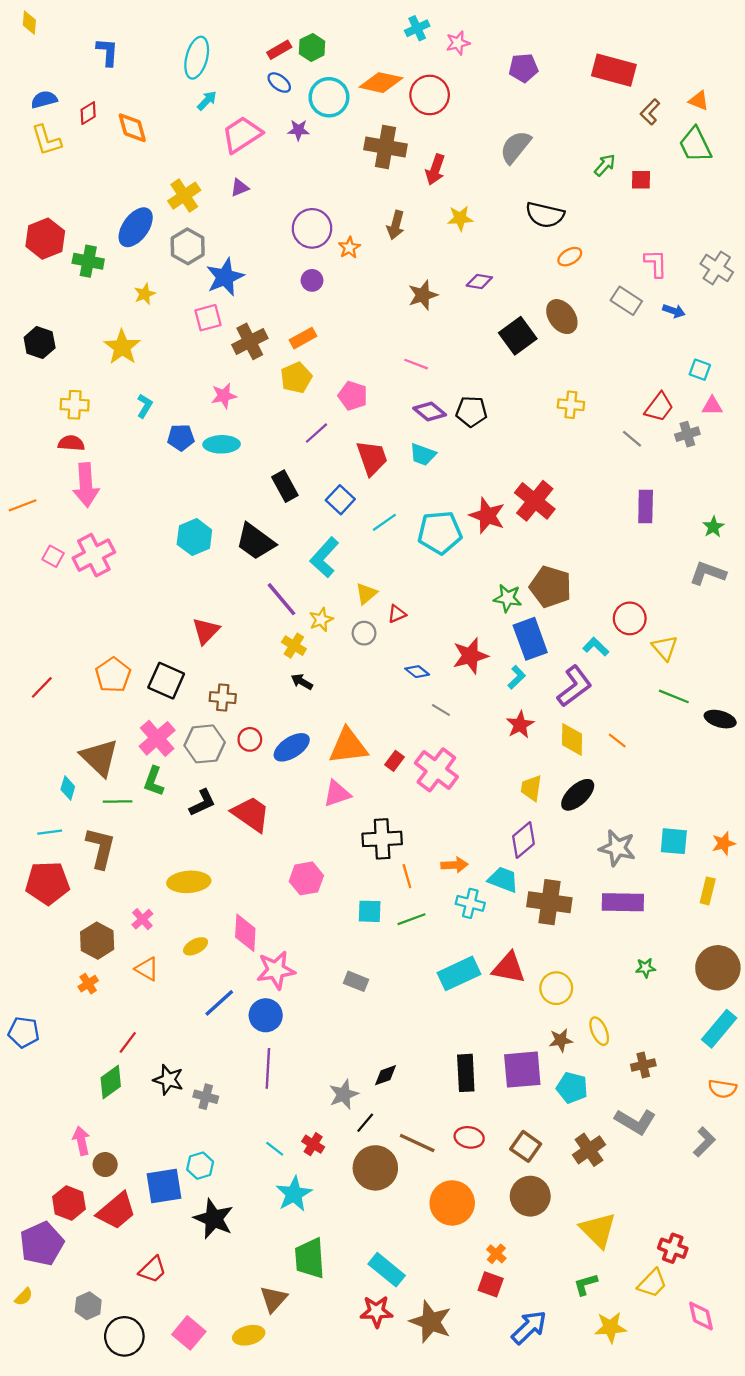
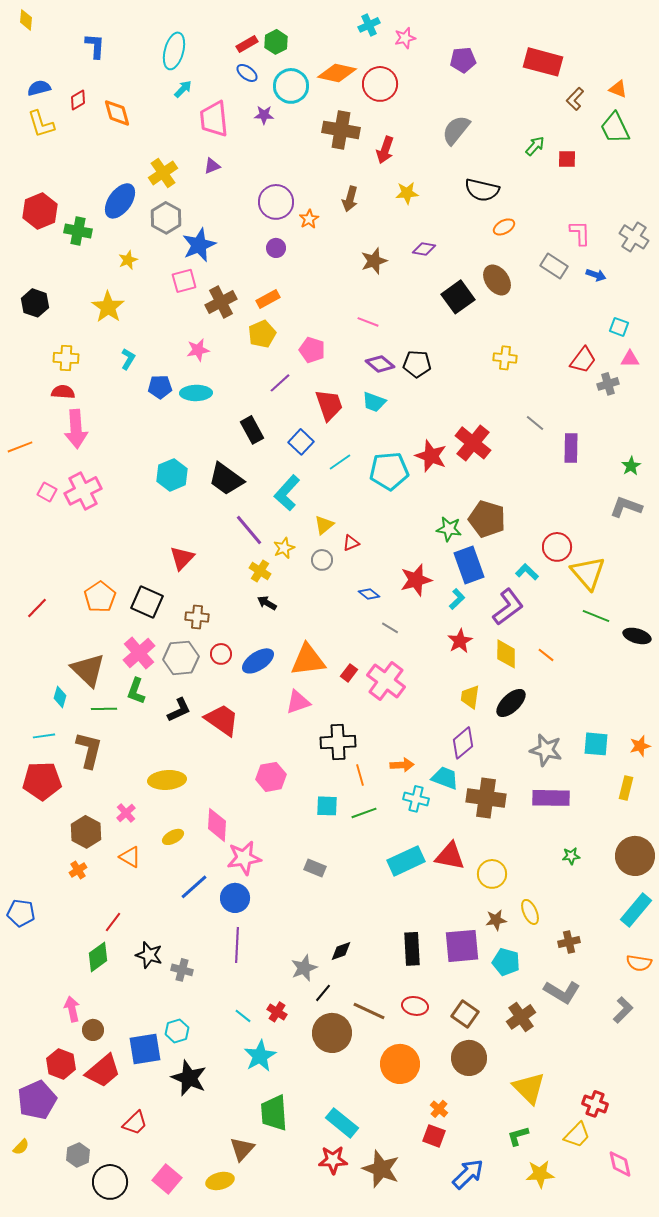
pink trapezoid: (242, 135) -> (214, 119), turned -63
gray line: (632, 439) -> (535, 423), moved
yellow triangle: (665, 648) -> (588, 573), size x1.5

